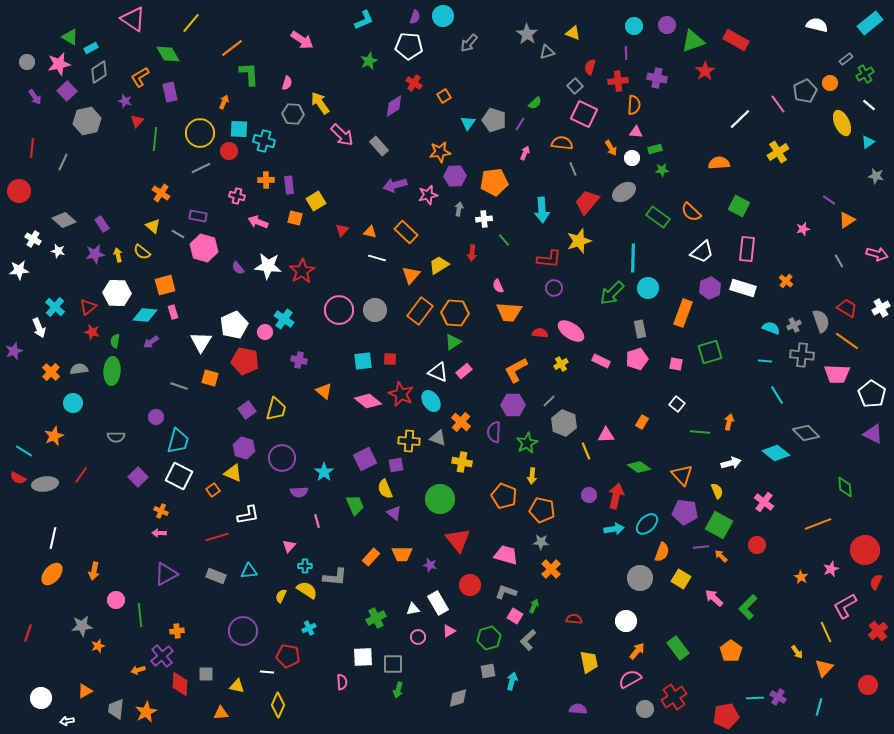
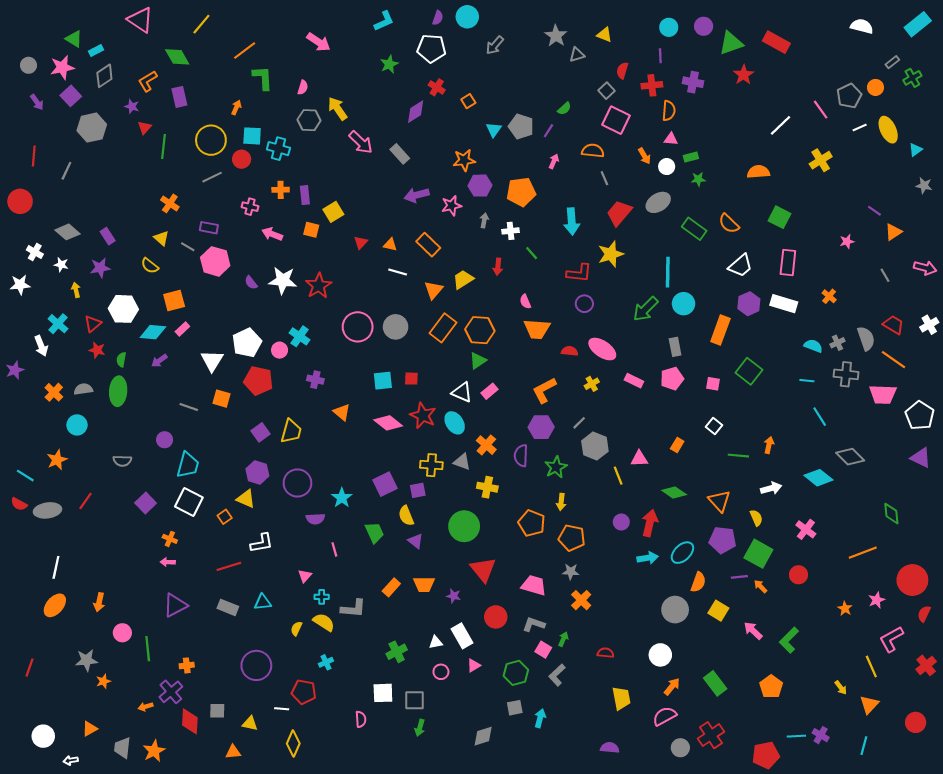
white line: (869, 105) -> (860, 128), moved, turned -64
yellow arrow: (118, 255) -> (76, 290), moved
pink rectangle: (173, 312) -> (182, 329), turned 64
green square: (710, 352) -> (749, 371), turned -35

